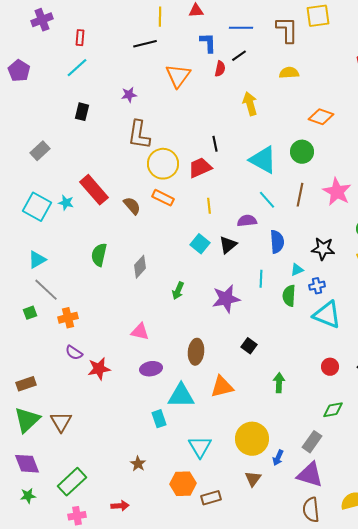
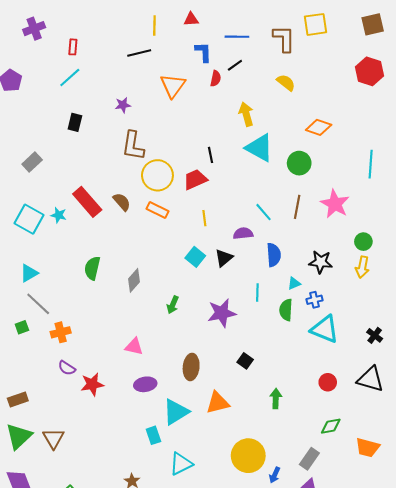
yellow semicircle: (289, 73) -> (286, 83), turned 42
cyan triangle: (263, 160) -> (259, 148), moved
brown semicircle: (132, 206) -> (122, 202), moved
cyan triangle: (181, 396) -> (176, 412), turned -32
cyan triangle: (200, 447) -> (181, 464), moved, turned 35

